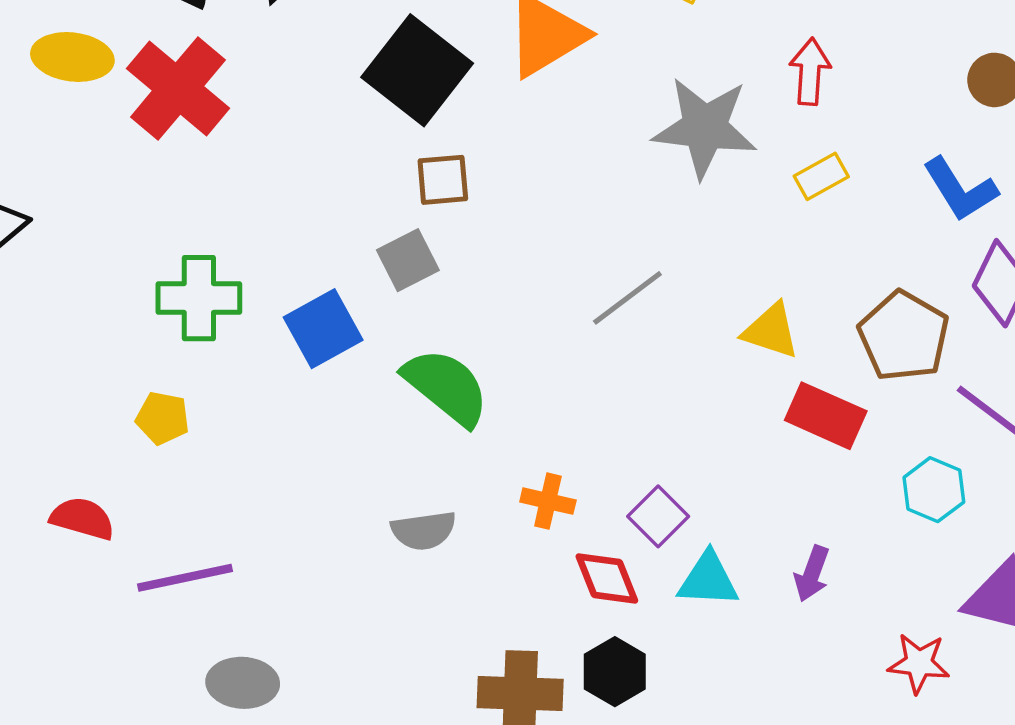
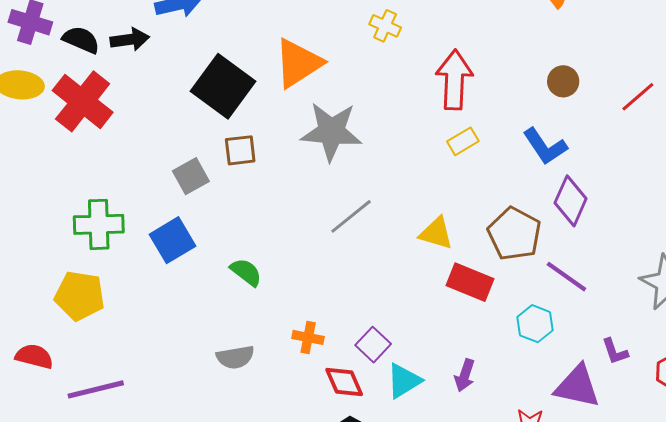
red arrow: (810, 72) -> (454, 80), size x1.5
gray star: (705, 128) -> (331, 132), moved
gray square: (408, 260) -> (191, 176), moved
green semicircle: (446, 387) -> (246, 272), size x0.6
yellow pentagon: (163, 418) -> (80, 296), size x1.6
cyan triangle: (708, 580) -> (404, 381), turned -33

